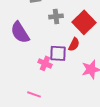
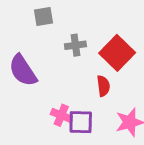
red semicircle: (74, 44) -> (103, 86), turned -32
purple square: (58, 53) -> (81, 122), moved

